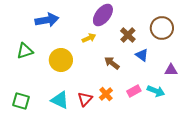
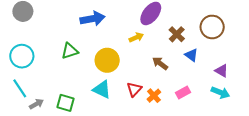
purple triangle: (171, 70) -> (221, 71), turned 32
cyan arrow: (156, 91) -> (220, 93), moved
red triangle: (85, 99) -> (134, 89), moved
cyan triangle: (60, 100) -> (102, 89), moved

